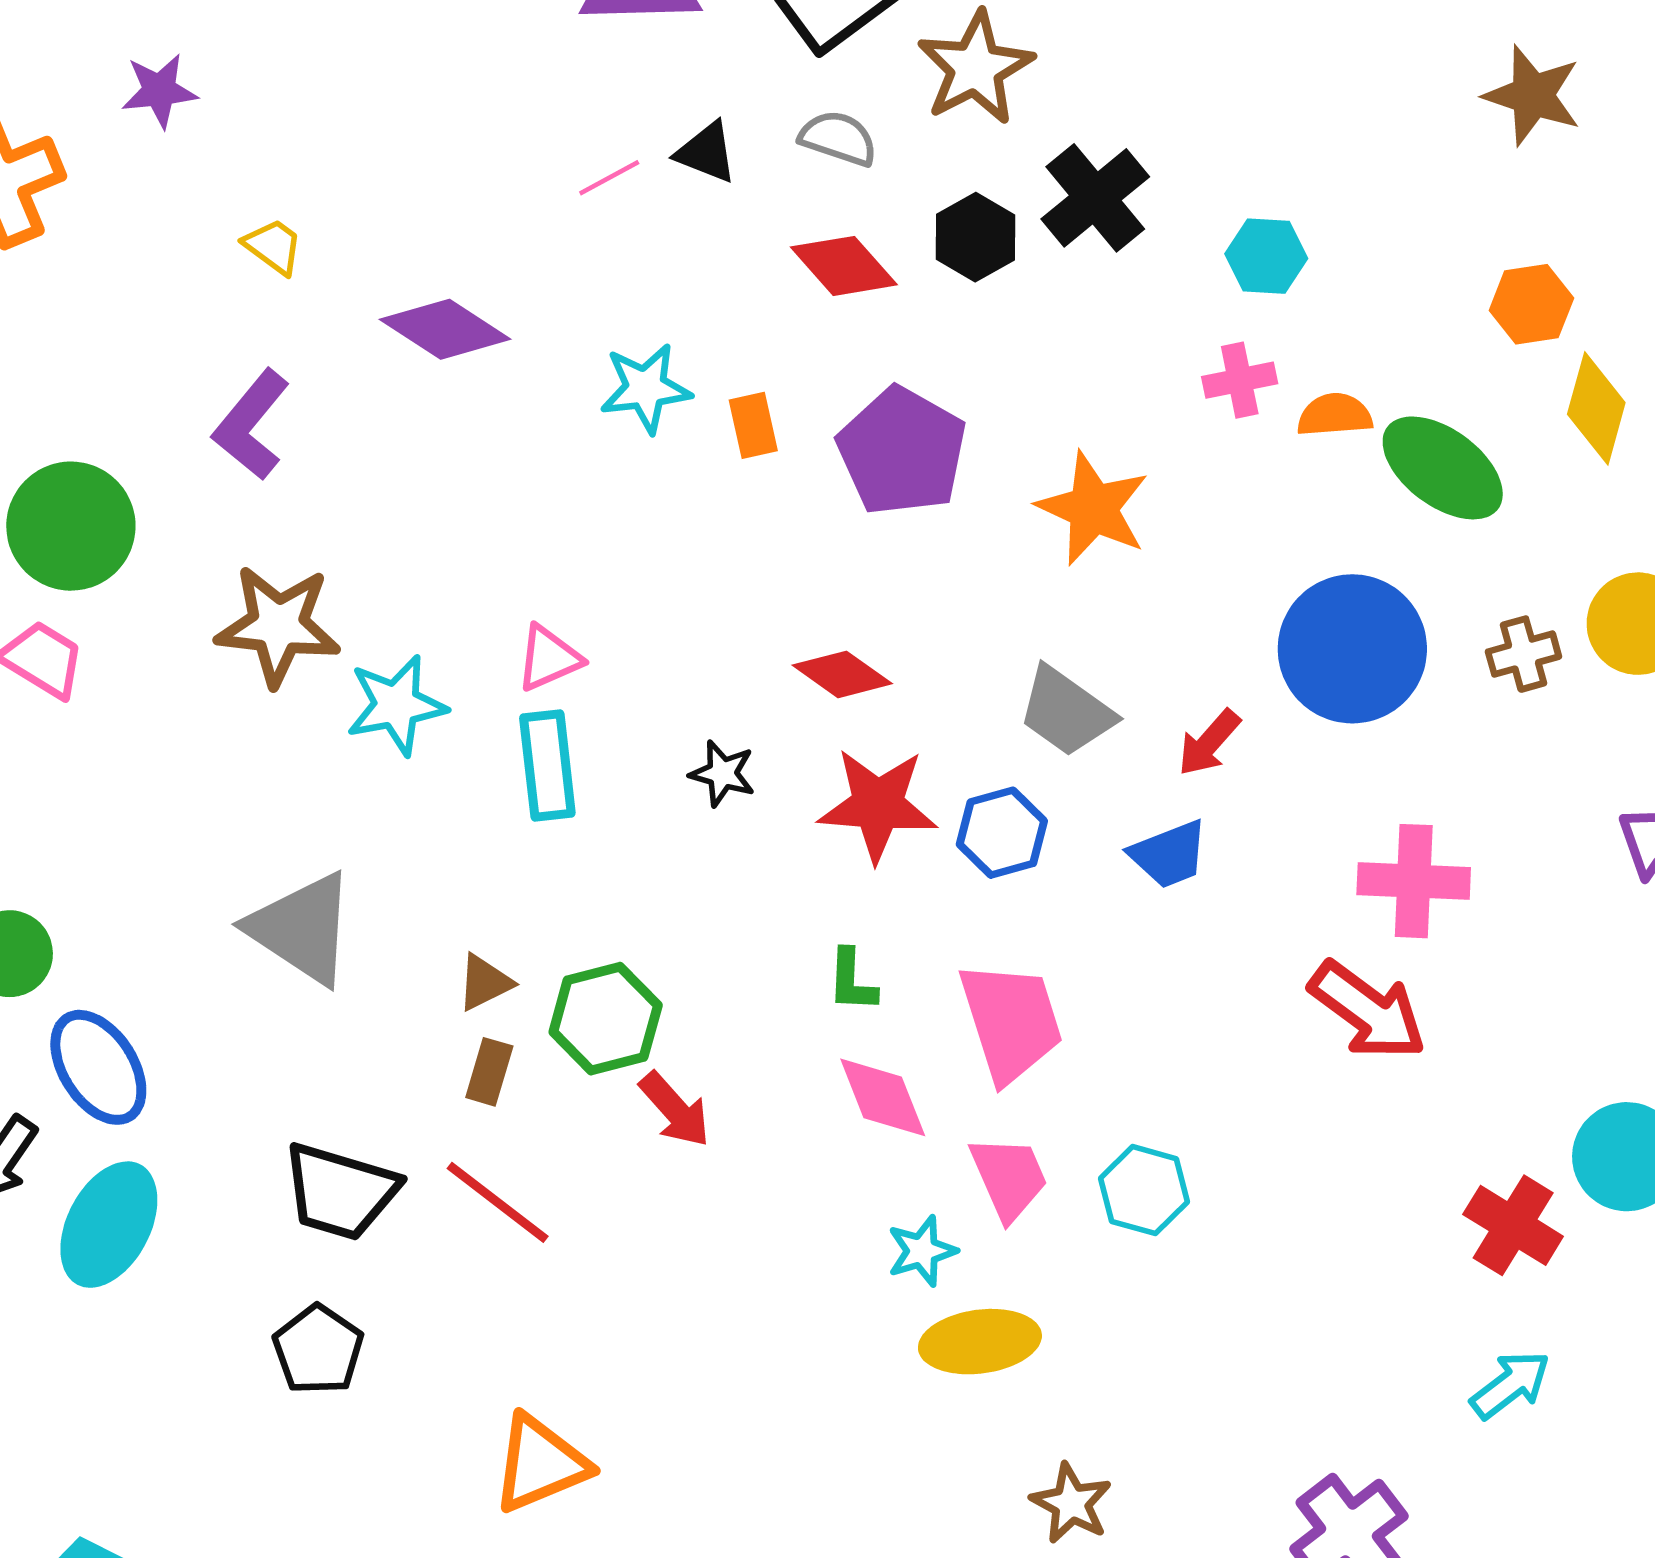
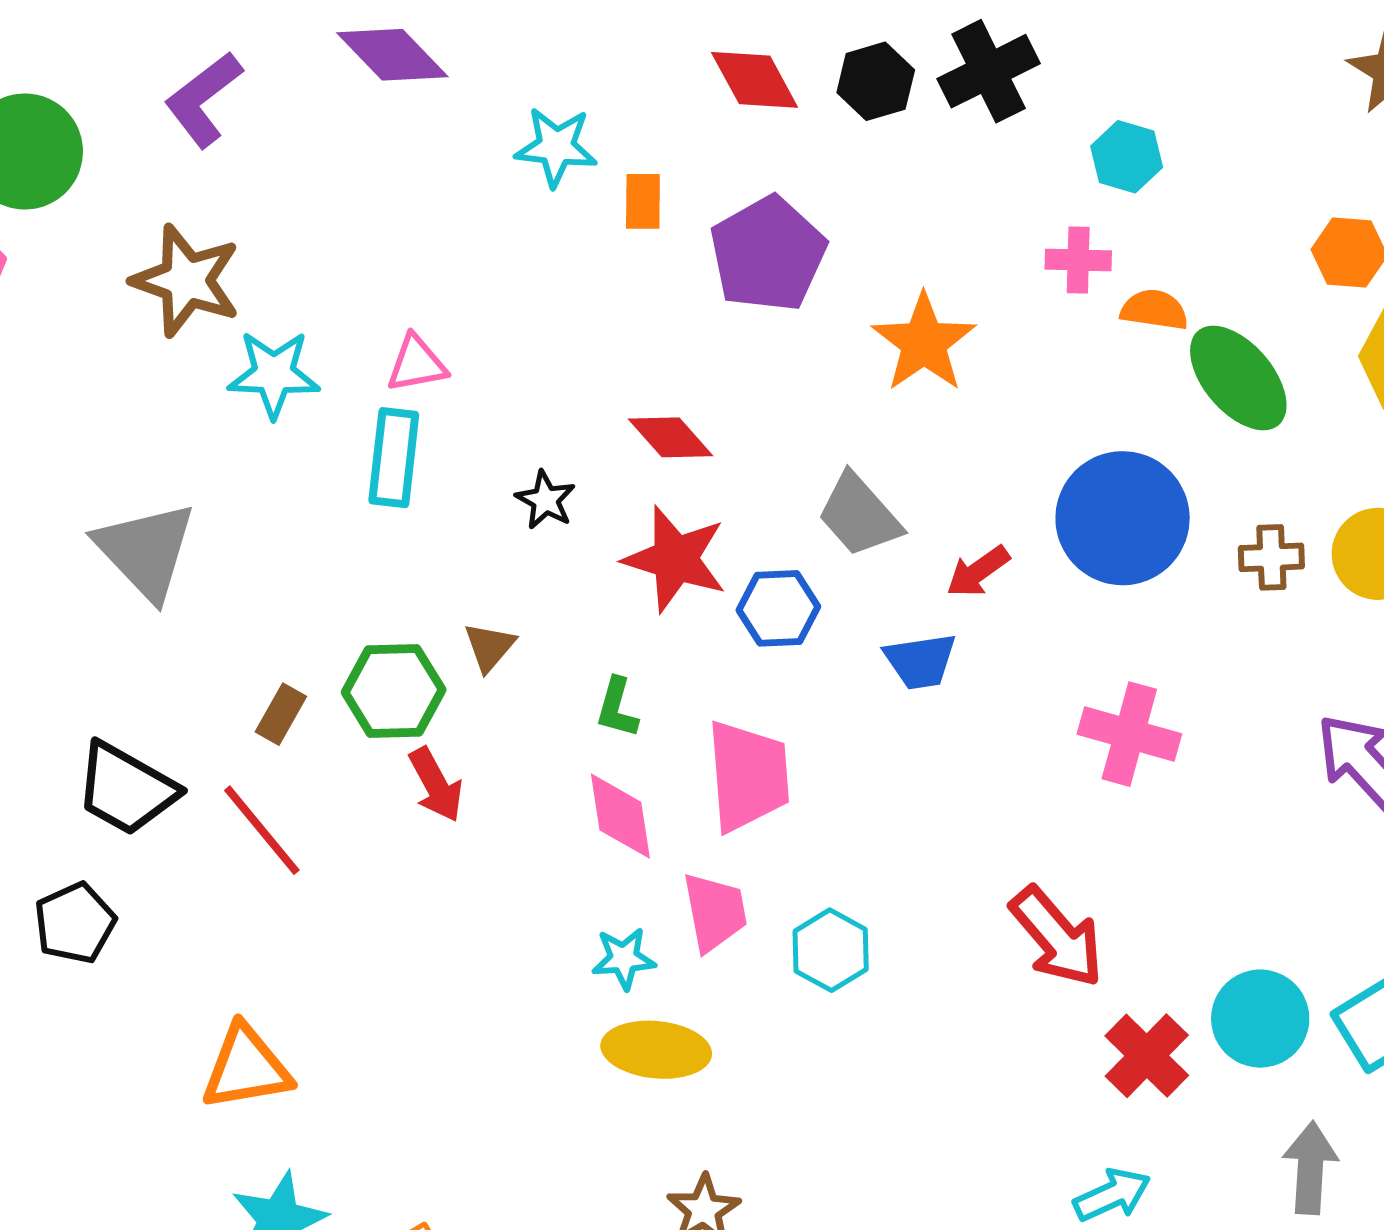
brown triangle: (484, 982) -> (489, 647), moved, turned -36
red arrow: (1368, 1011) -> (1057, 937), moved

